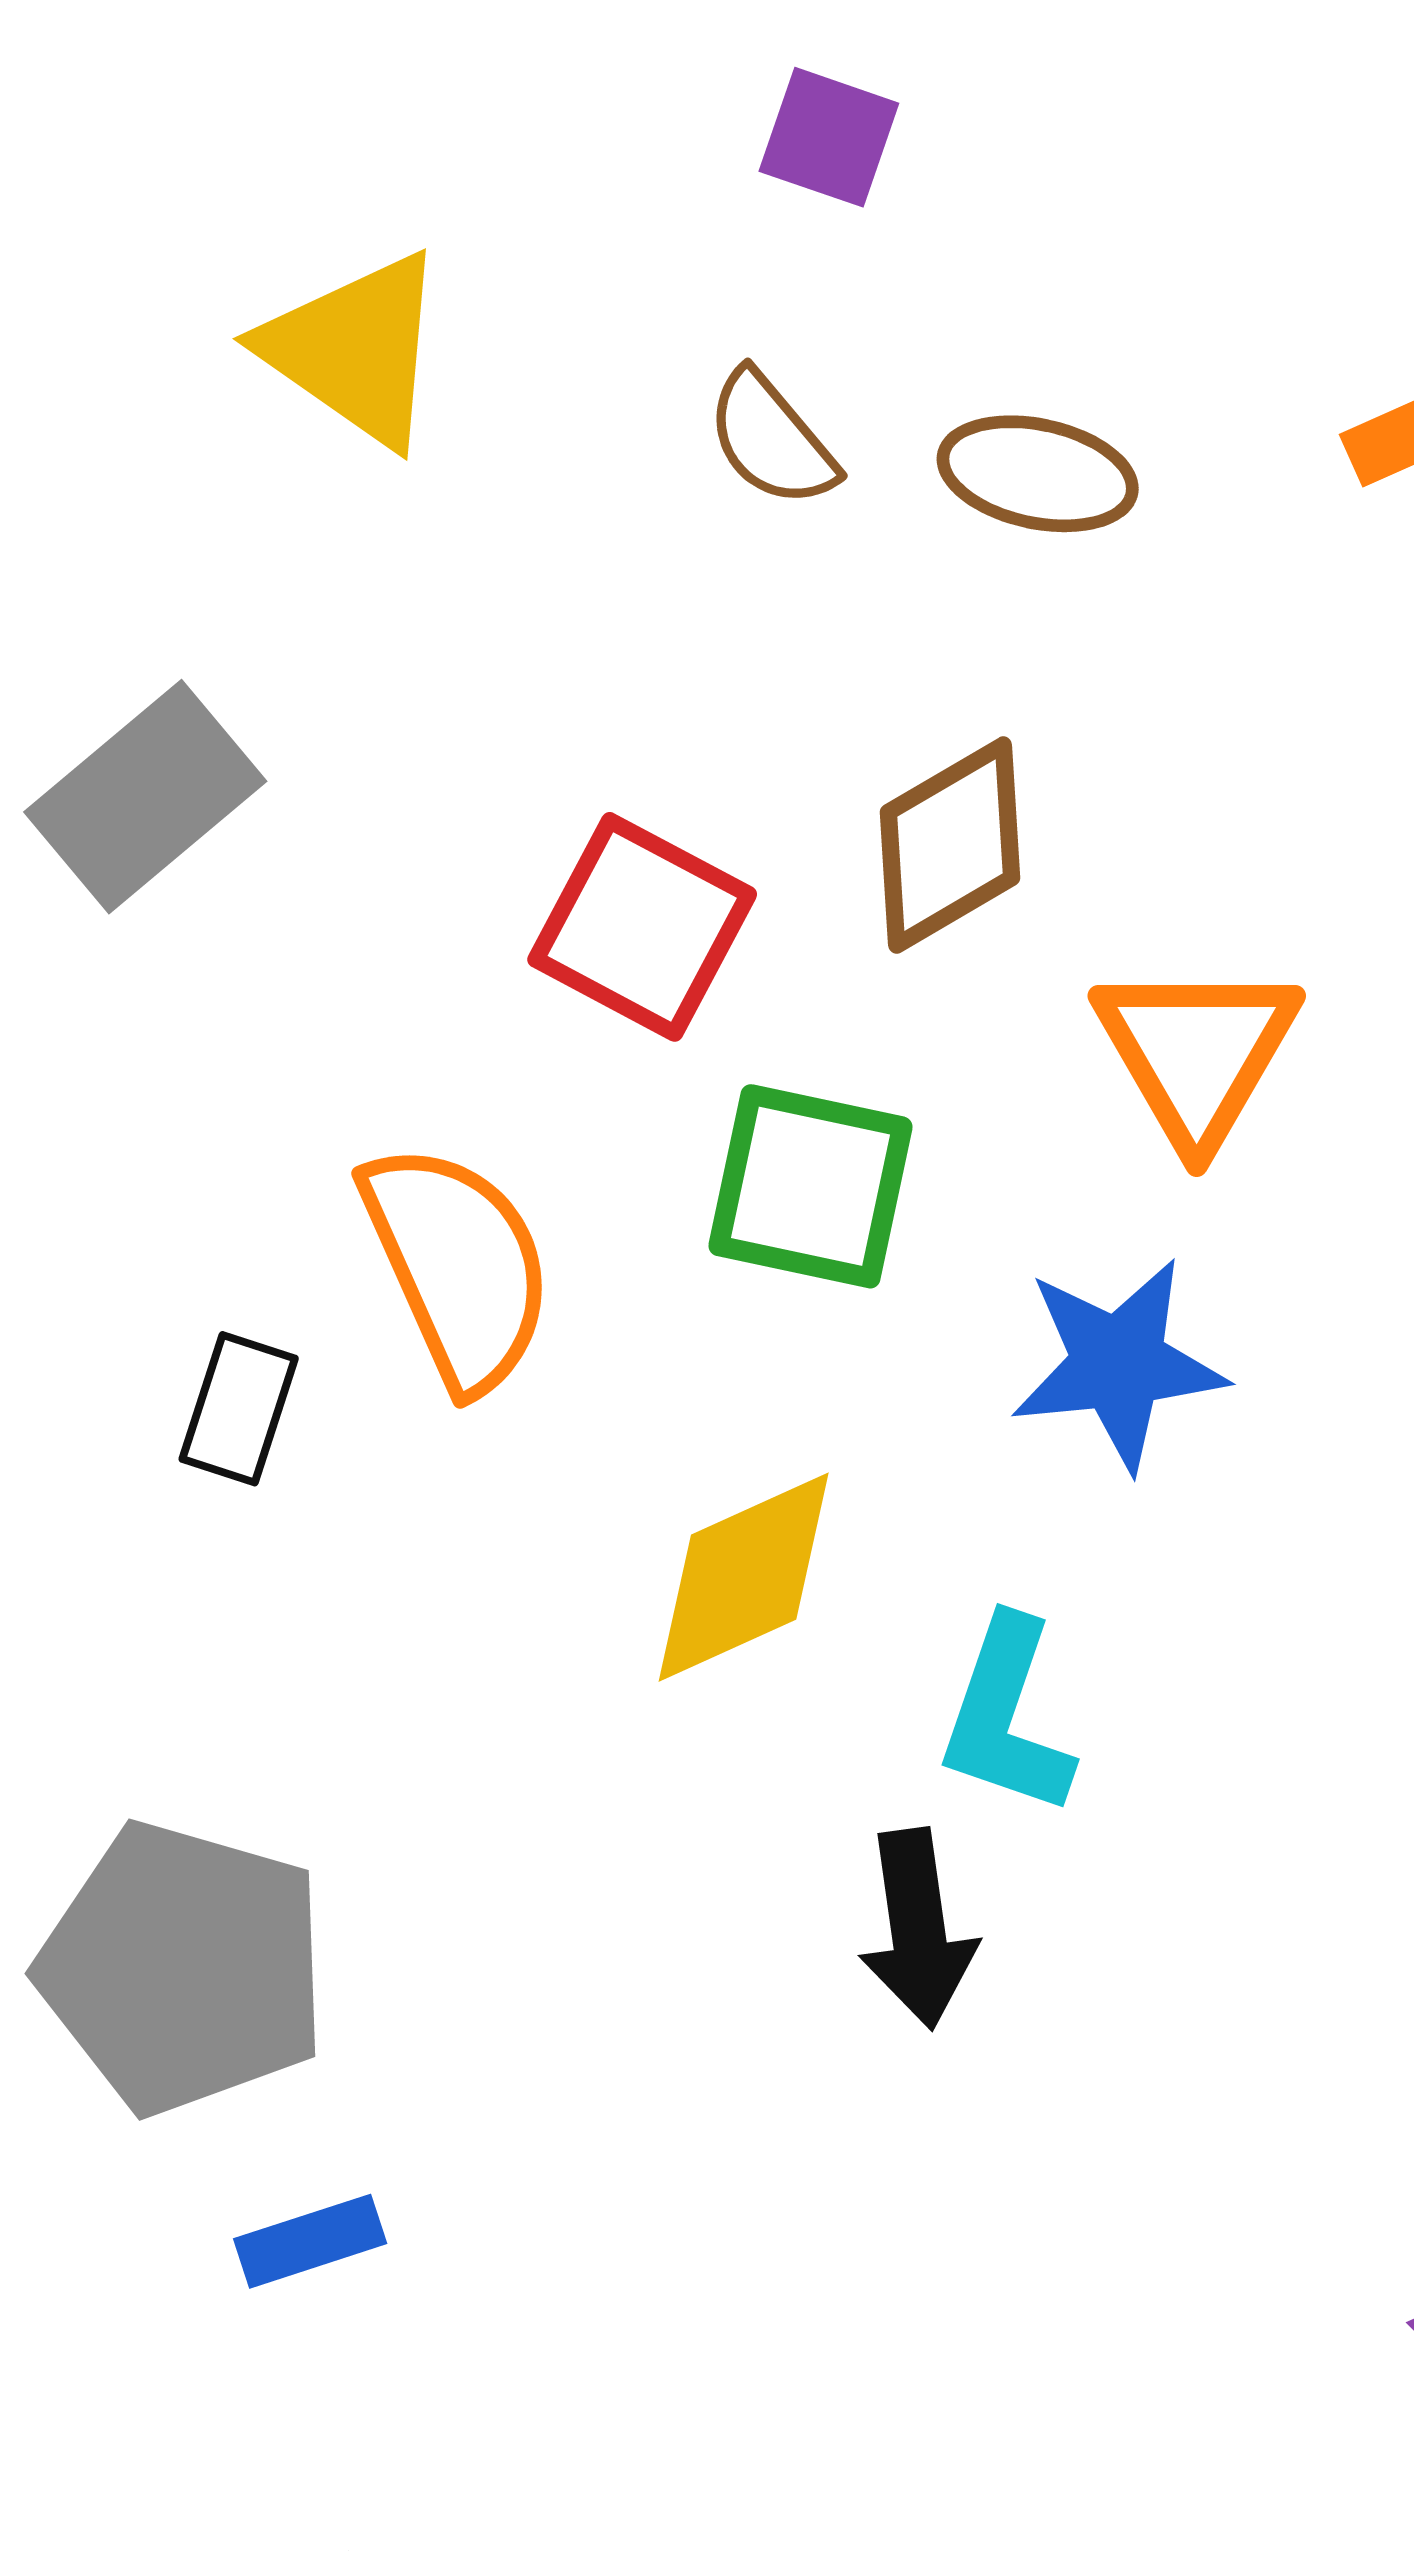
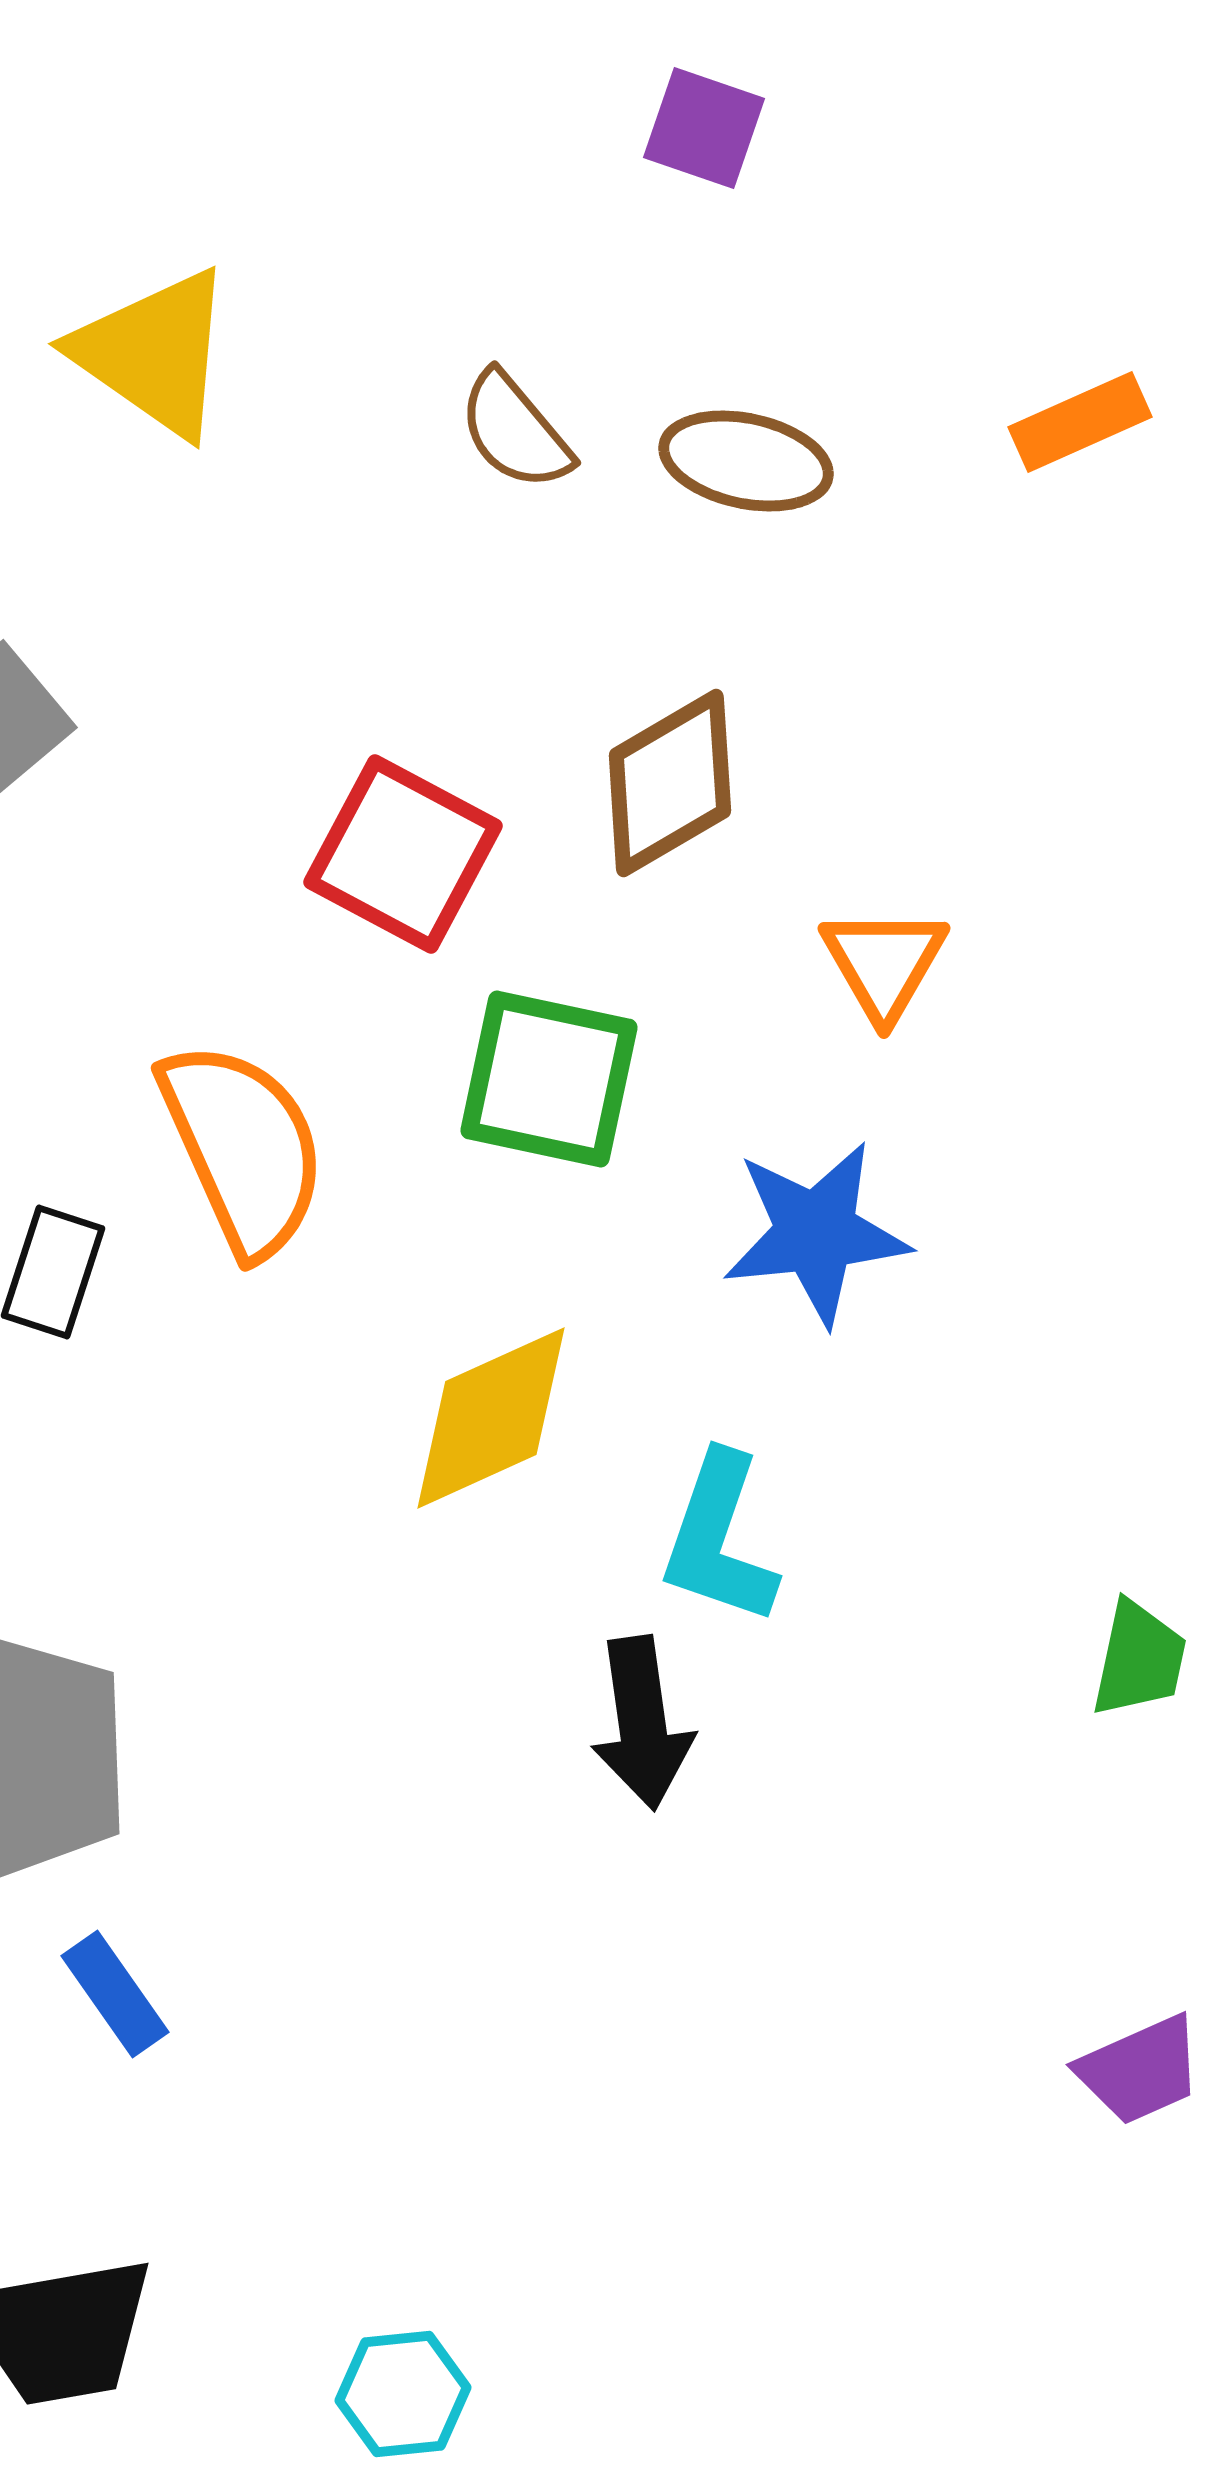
purple square: (829, 137) -> (704, 128), moved
orange triangle: (1197, 1053) -> (884, 963), size x0.7
blue rectangle: (310, 2241) -> (115, 1994), turned 73

